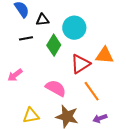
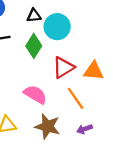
black triangle: (42, 20) -> (34, 16), moved
orange triangle: (105, 55) -> (94, 71), moved

